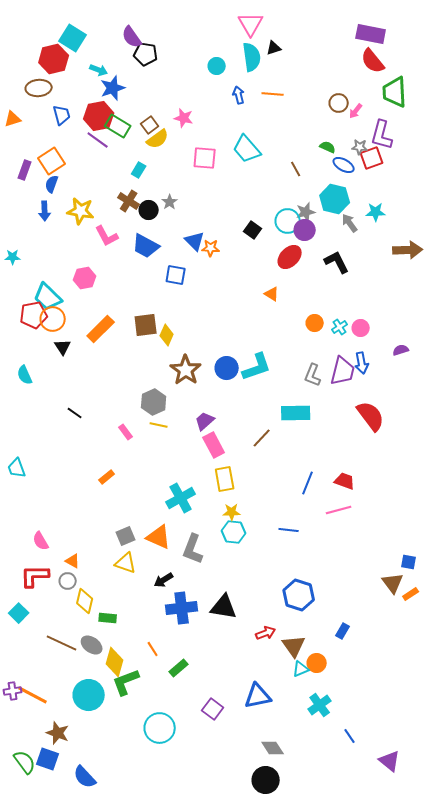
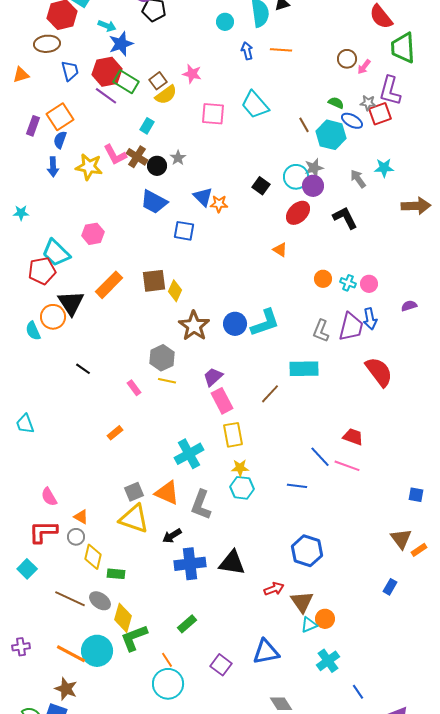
cyan hexagon: (335, 199) -> (331, 135), moved
pink L-shape: (107, 236) -> (115, 155), moved
orange circle: (53, 319) -> (53, 317), moved
cyan cross: (340, 327) -> (348, 283), turned -35
black triangle: (63, 347) -> (71, 303), size x1.6
blue line: (308, 483) -> (320, 457), moved, turned -65
pink line: (339, 510) -> (347, 466), turned 35
blue square: (409, 562) -> (416, 495), moved
yellow triangle: (126, 563) -> (134, 519), size x1.4
blue rectangle: (343, 631) -> (390, 587), moved
orange line: (153, 649) -> (167, 660), moved
orange line: (33, 695) -> (71, 654), moved

